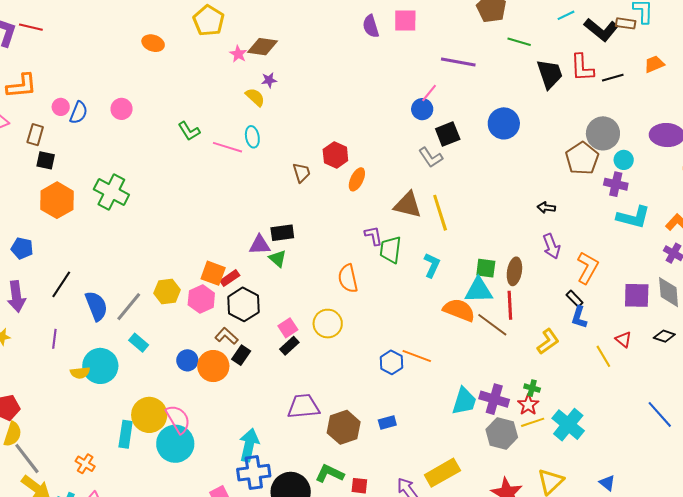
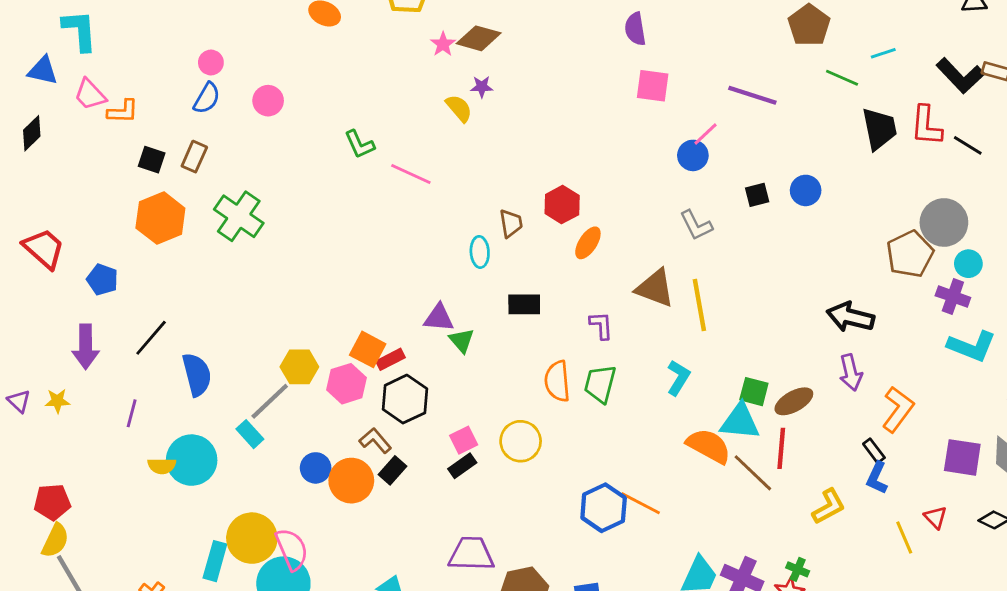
cyan line: (566, 15) -> (883, 53), moved
pink square: (405, 21) -> (653, 86), moved
black line: (613, 78) -> (968, 145), turned 40
orange L-shape: (22, 86) -> (123, 111), moved, size x0.7
pink circle: (61, 107) -> (211, 62), moved
blue circle: (504, 123) -> (806, 190), size x0.7
black square: (448, 134) -> (757, 195), moved, size x0.7
brown rectangle: (35, 135) -> (194, 157), moved
cyan ellipse: (252, 137) -> (480, 252), moved
black arrow: (546, 208) -> (850, 317), size x1.8
black rectangle: (282, 233) -> (524, 304), moved
green trapezoid: (390, 250) -> (600, 384), moved
brown ellipse: (514, 271) -> (794, 401), turned 44
gray line: (129, 307) -> (270, 401), moved
blue hexagon: (391, 362) -> (604, 508), size x1.4

